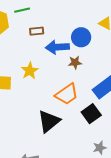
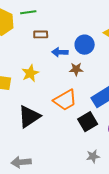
blue arrow: (57, 47) -> (60, 52), size x0.7
black triangle: (49, 121) -> (29, 116), moved

